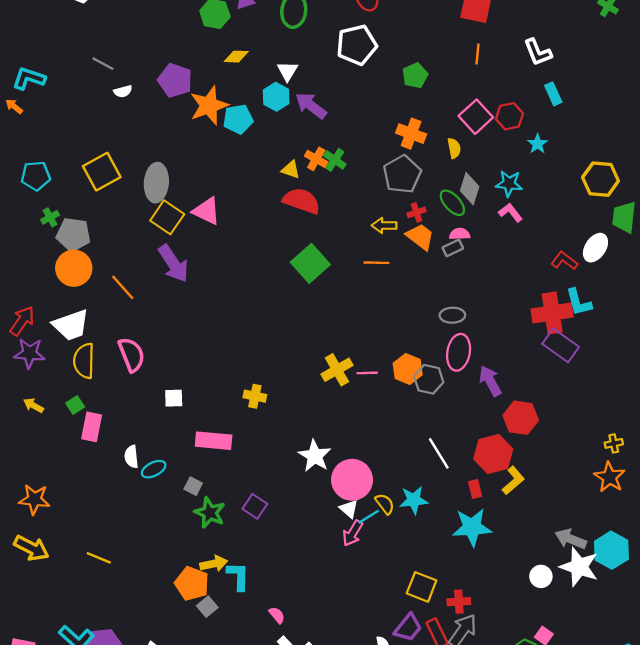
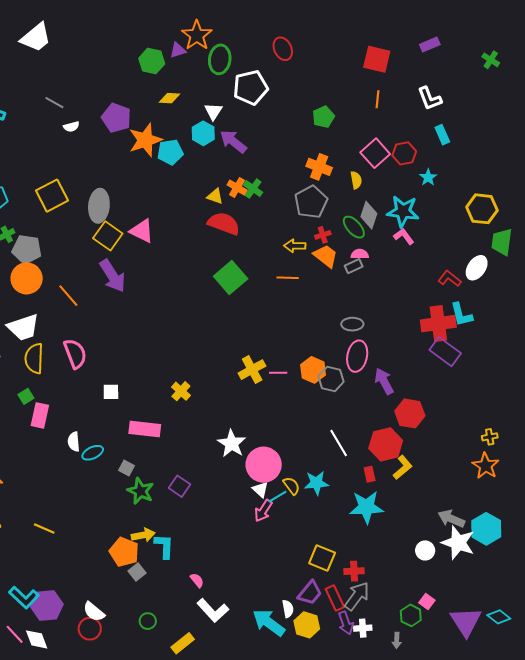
white pentagon: (357, 45) -> (251, 88), moved
cyan star: (509, 184) -> (403, 211), size x1.4
yellow cross: (255, 396) -> (181, 391), turned 30

